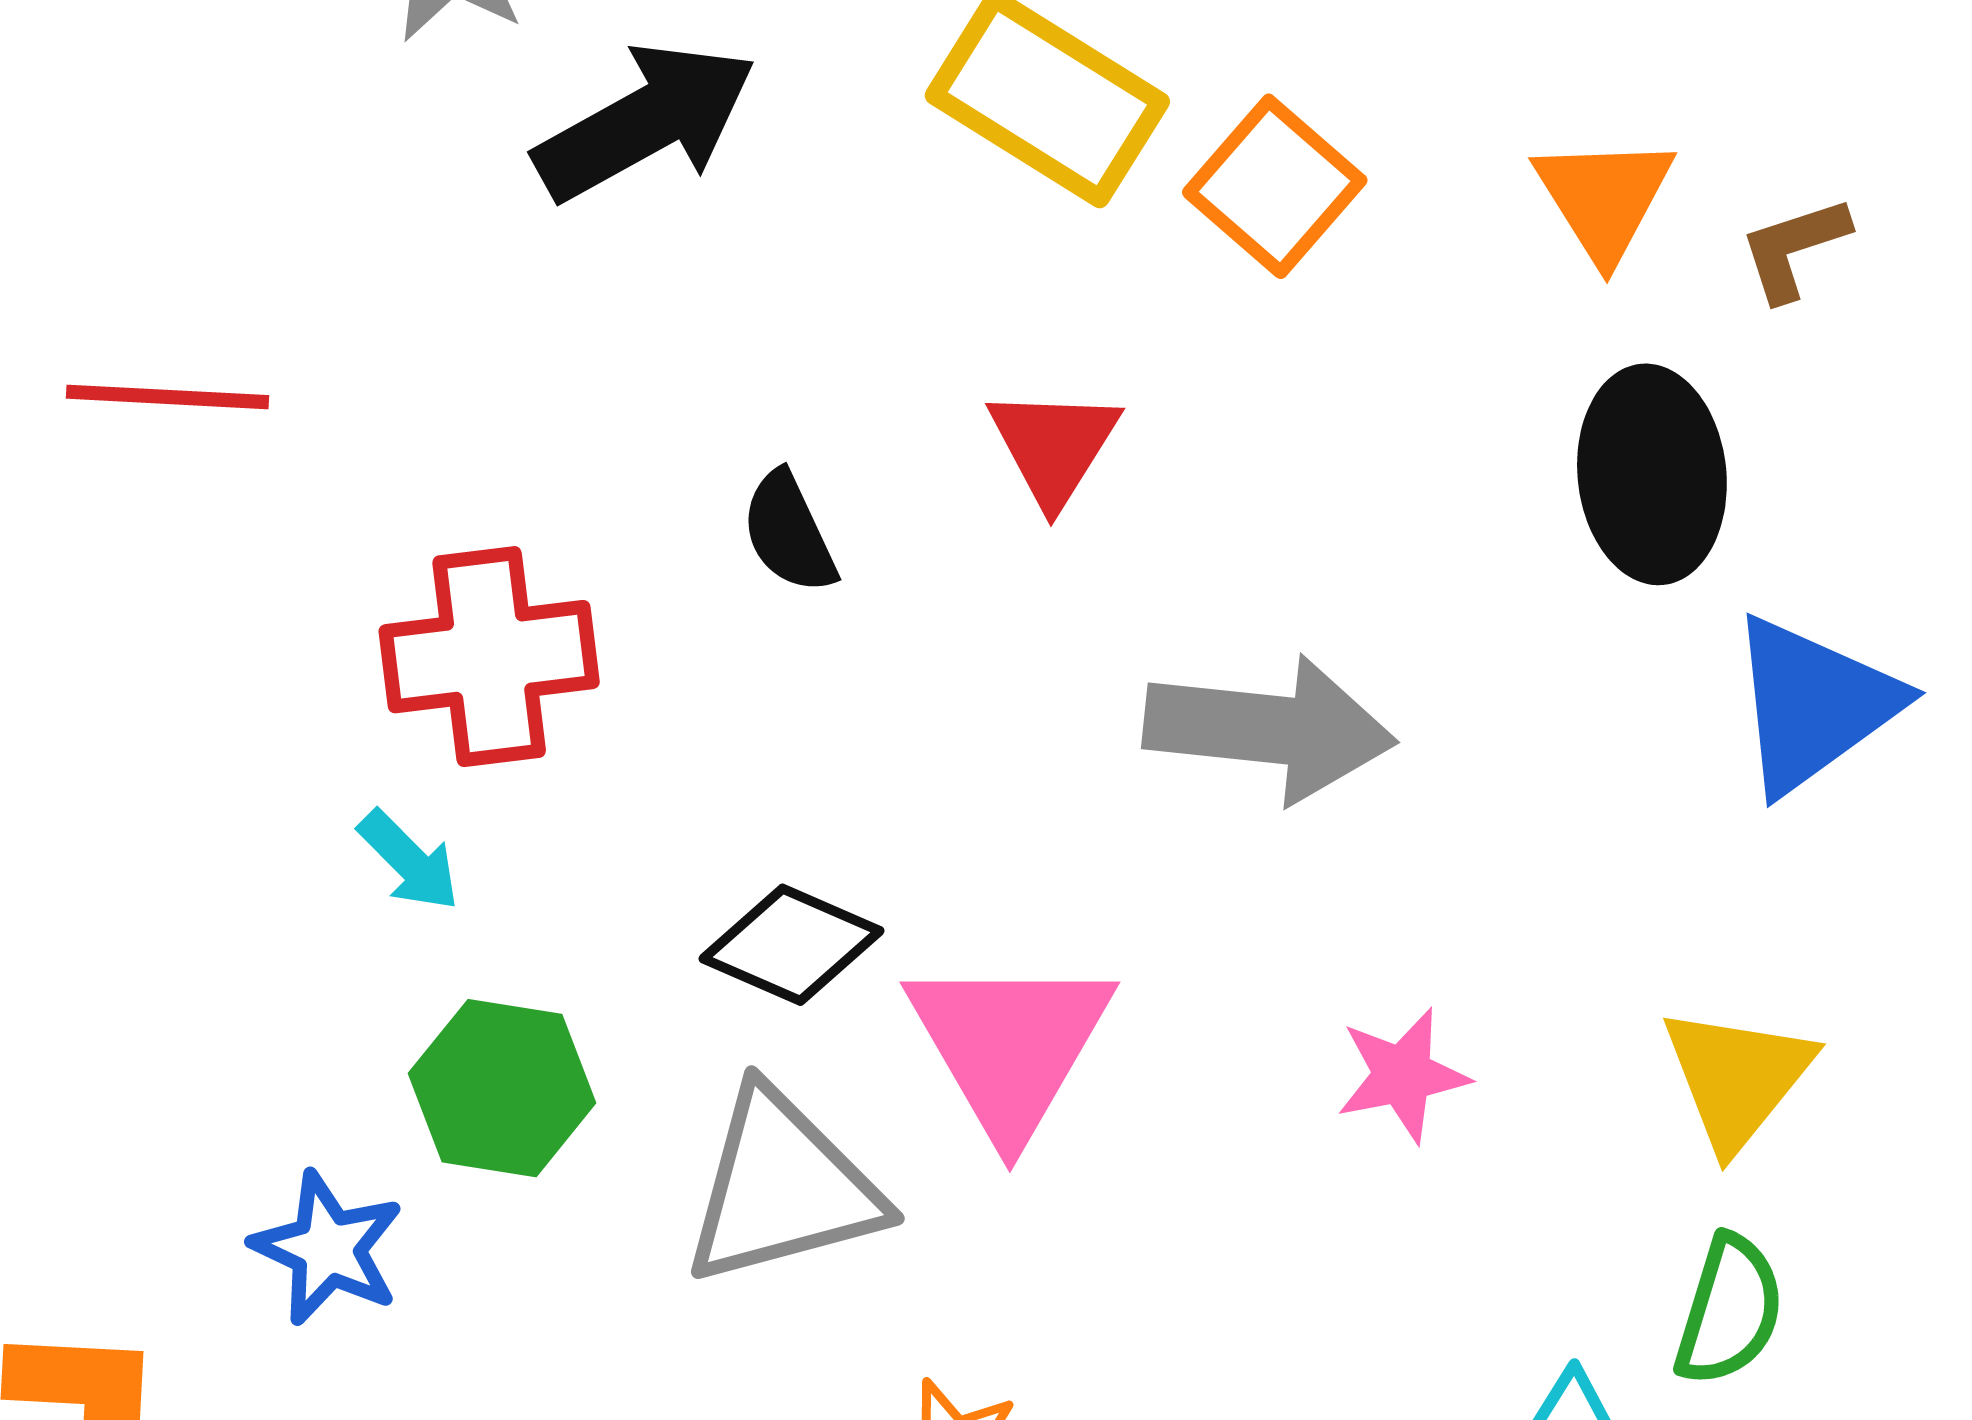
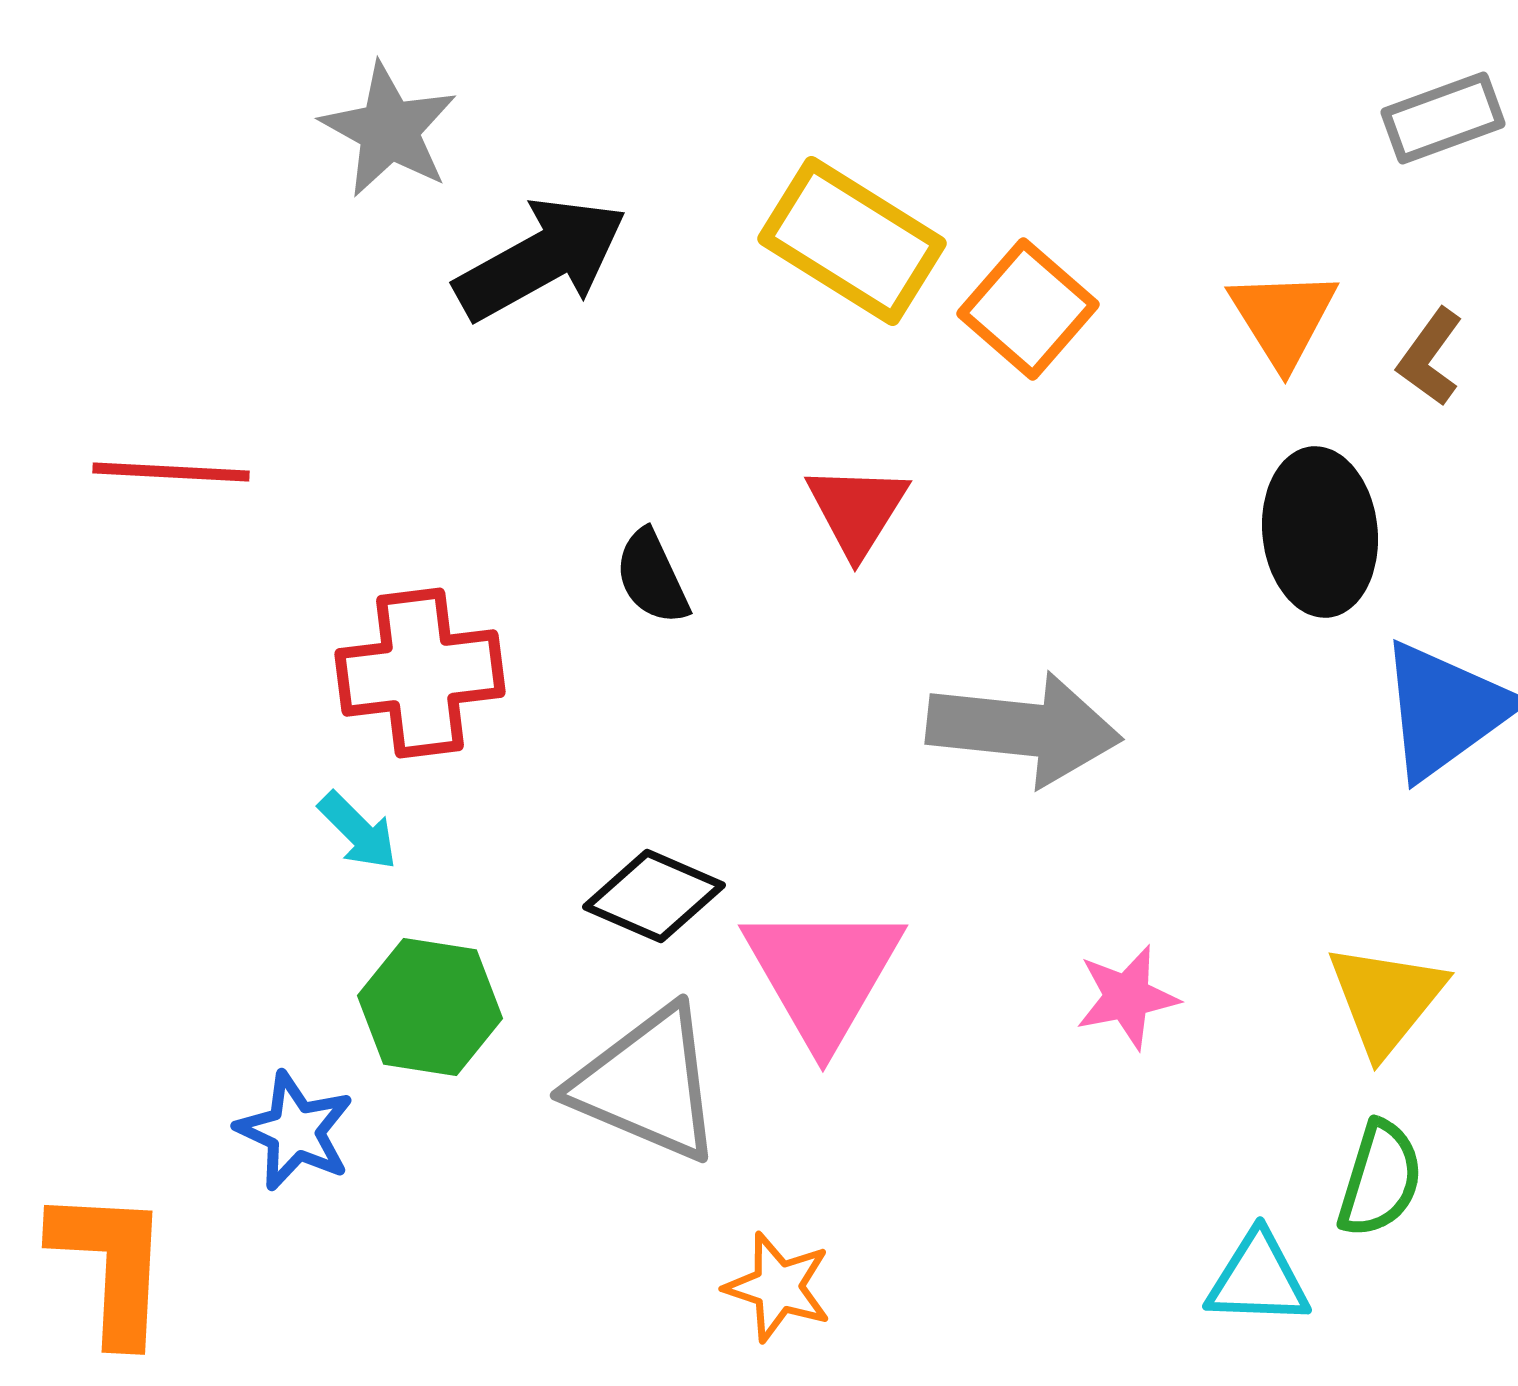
brown L-shape: (1794, 248) -> (1430, 357), turned -36
gray triangle: (782, 1188) -> (647, 1084), turned 38

